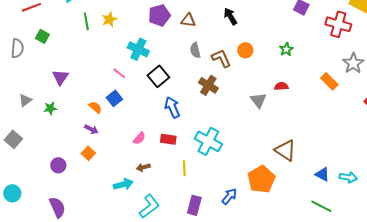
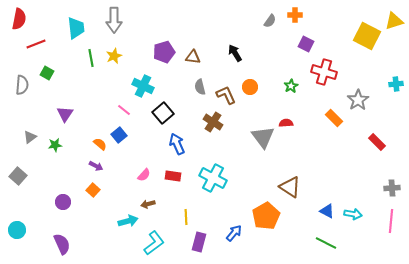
red cross: (338, 24) -> (324, 72), moved
gray triangle: (258, 100) -> (263, 137), size x1.4
yellow line: (184, 168) -> (186, 217), moved

